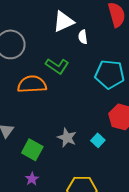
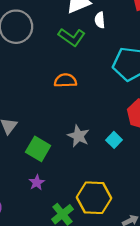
green L-shape: (57, 66) -> (72, 37), moved
orange semicircle: (32, 84) -> (65, 80), moved, size x0.7

